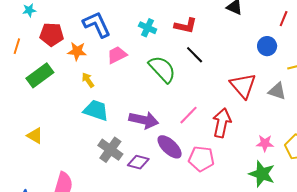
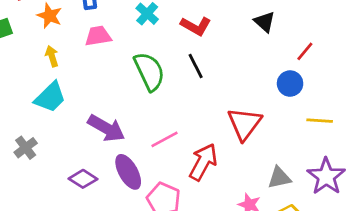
red line: (284, 19) -> (305, 51), moved
gray triangle: (277, 91) -> (279, 178), moved, turned -48
cyan trapezoid: (96, 110) -> (50, 97), turned 100
gray cross: (110, 150) -> (26, 148), moved, size x0.7

